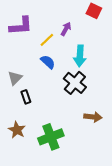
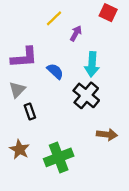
purple L-shape: (21, 26) -> (24, 57), moved
yellow line: (47, 40) -> (54, 18), moved

